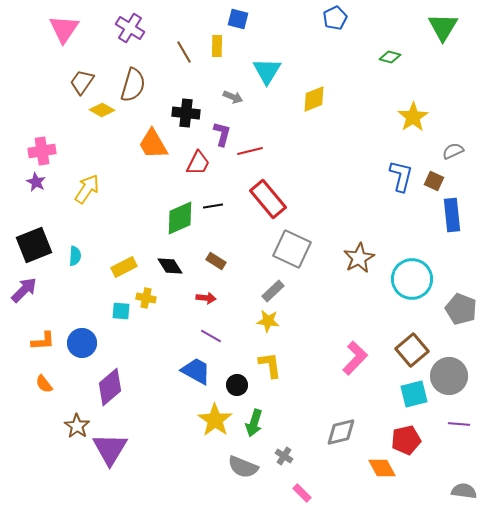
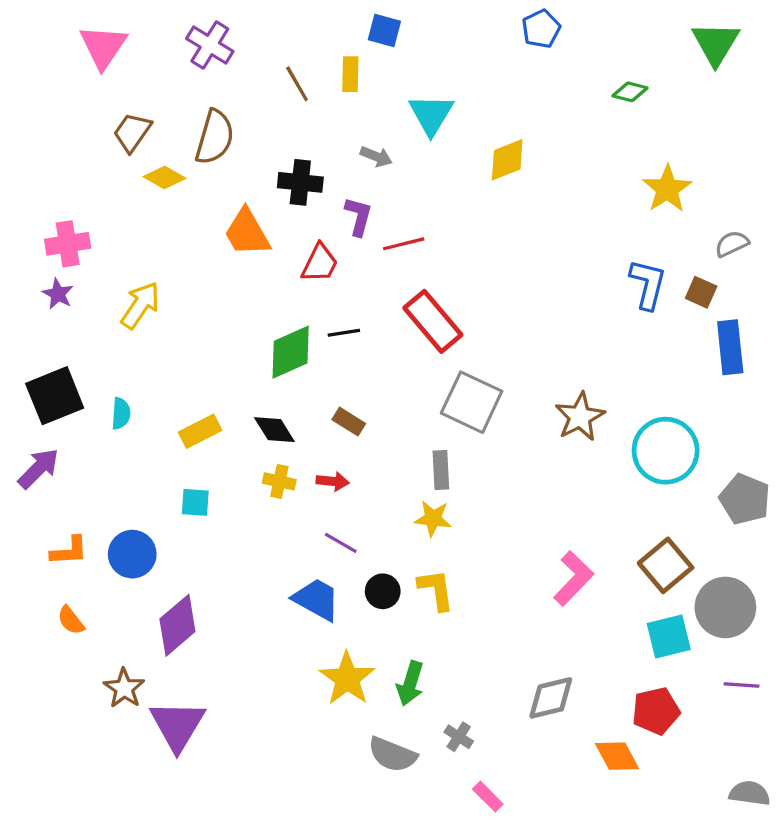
gray rectangle: (273, 291) -> (441, 470), turned -50
yellow cross: (146, 298) -> (279, 481), moved
black circle: (237, 385) -> (383, 591), moved

